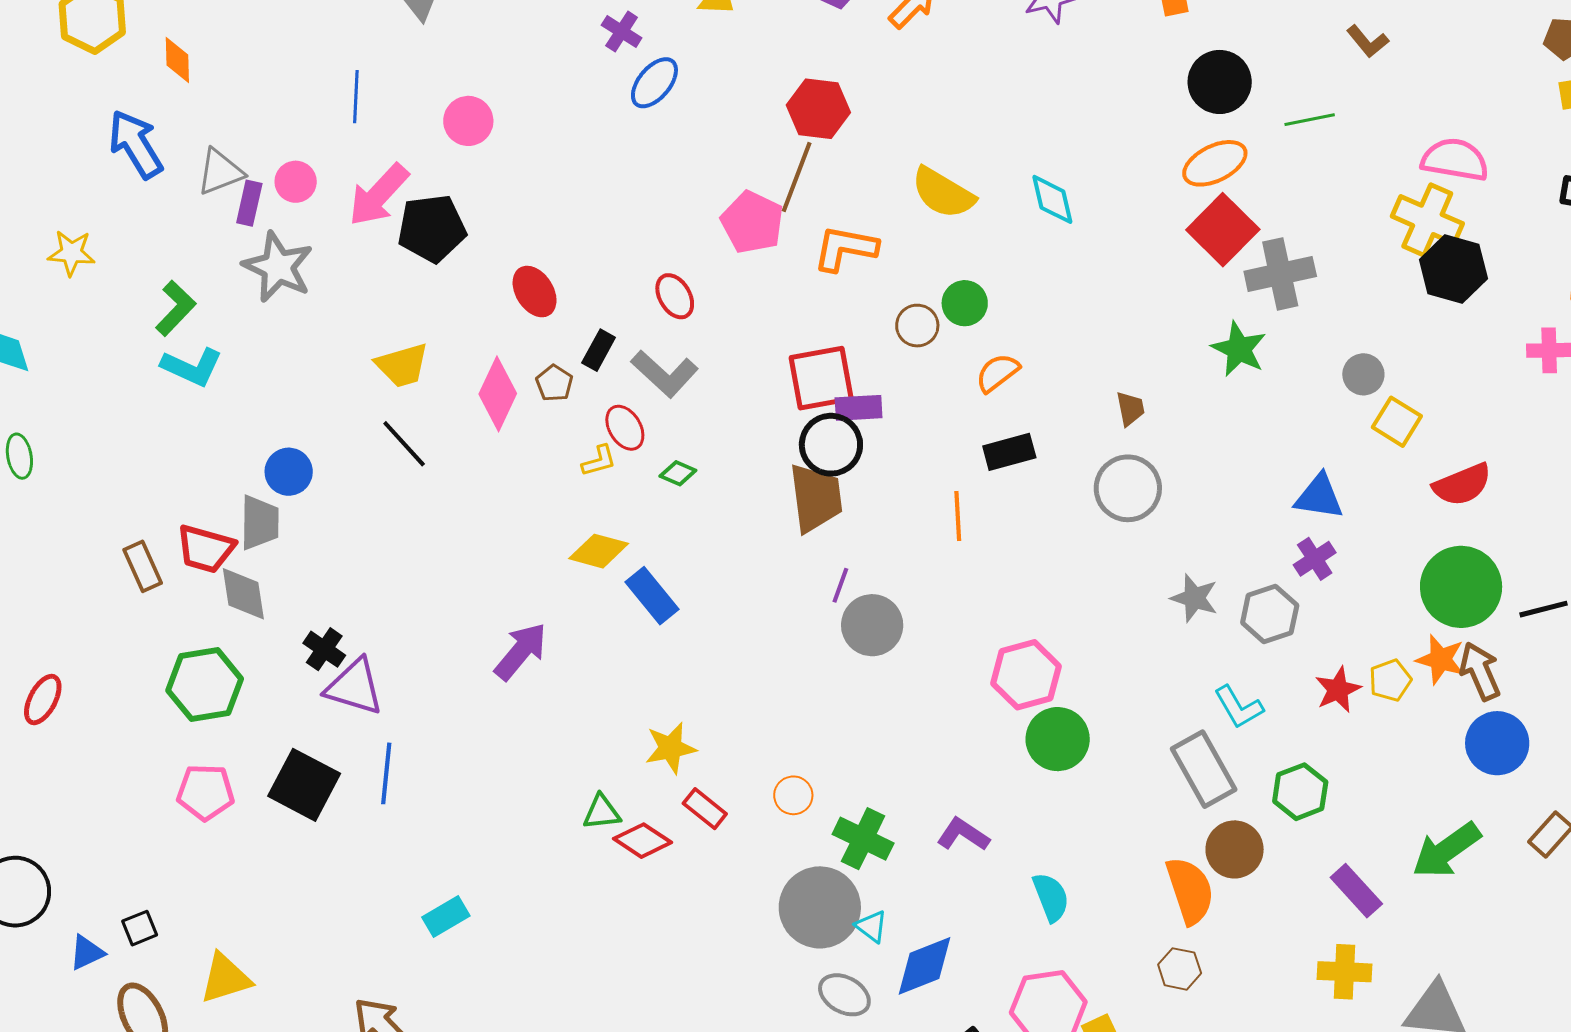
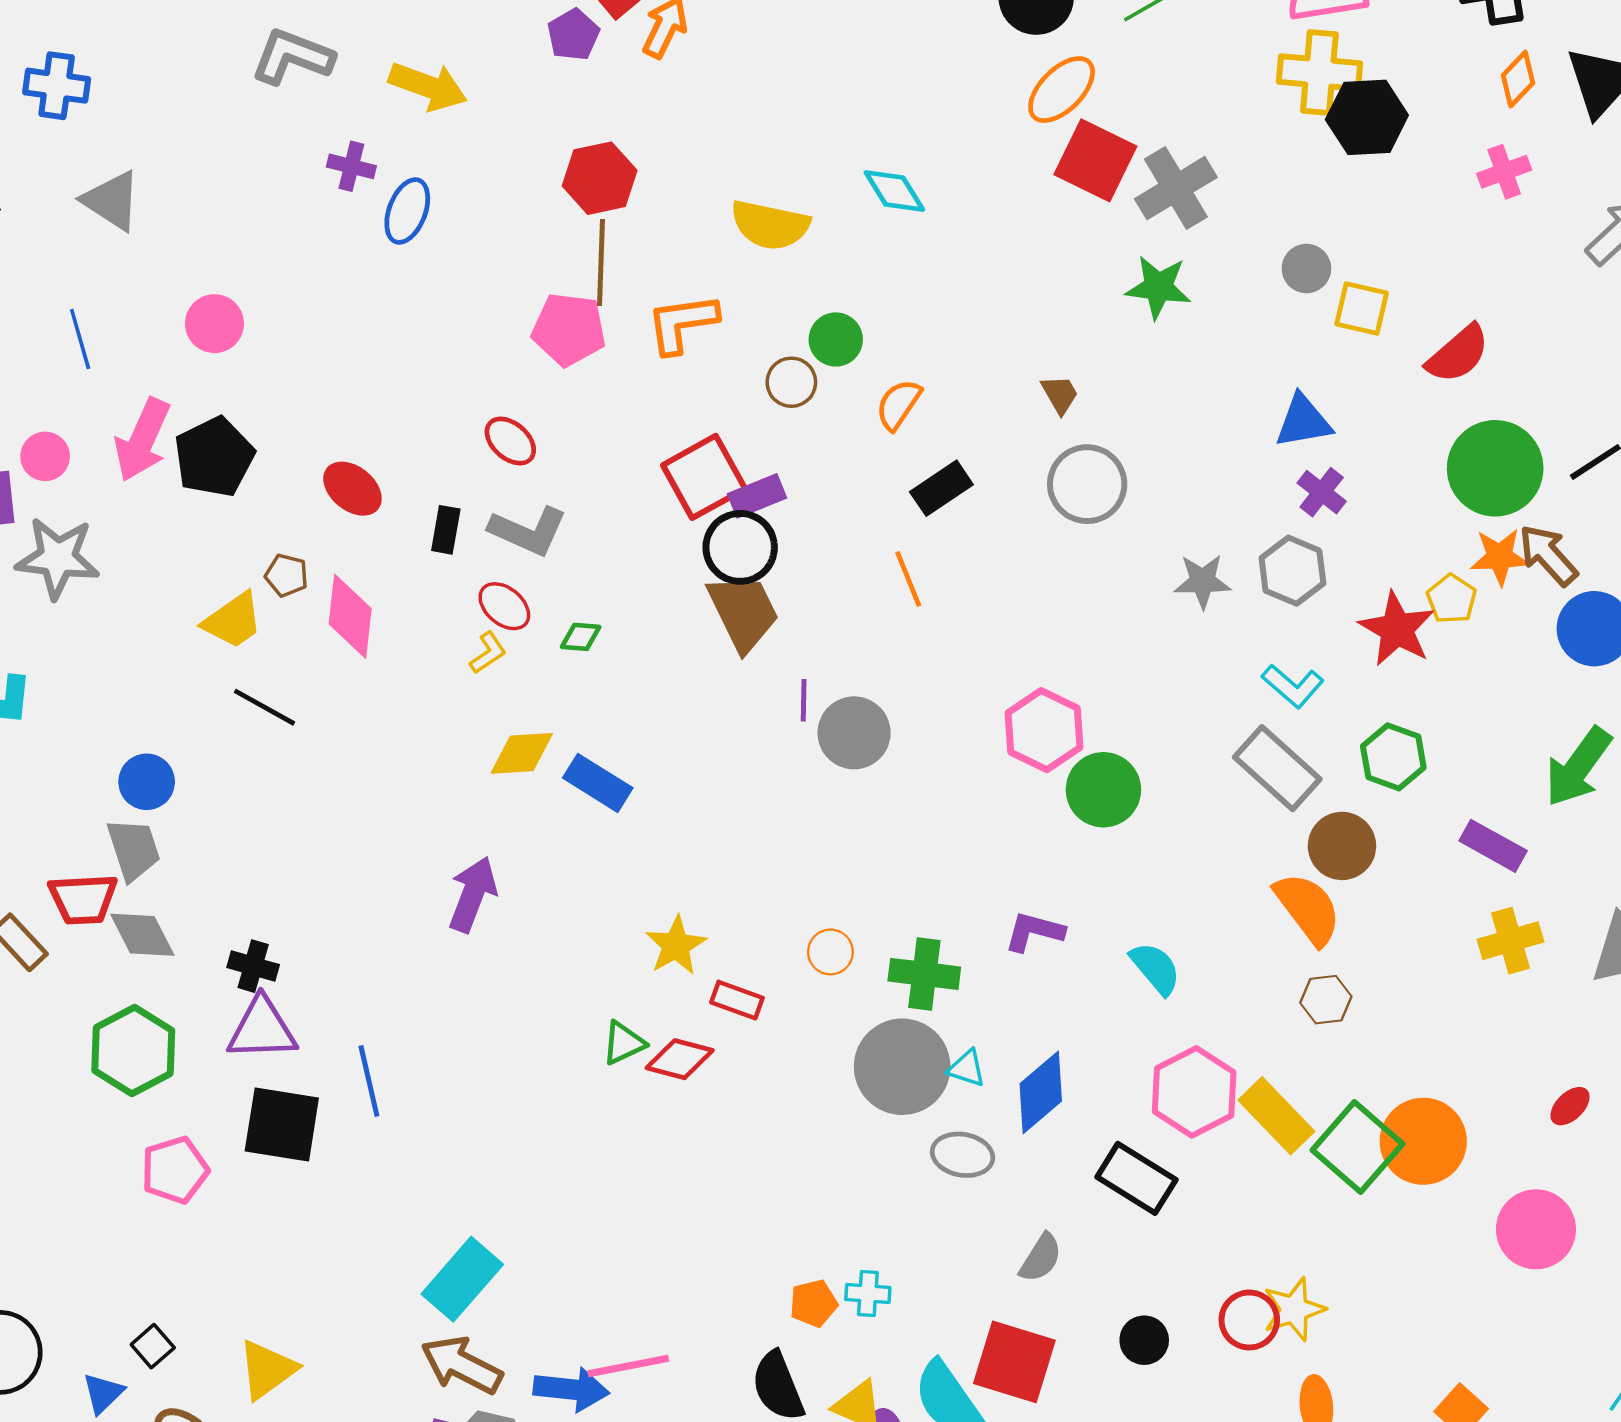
brown pentagon: (554, 383) -> (286, 575), moved
purple triangle: (354, 687) -> (262, 1029), moved
red star: (1338, 690) -> (1397, 629), size x1.4
cyan rectangle: (446, 917) -> (462, 1279), moved, size x1.5

